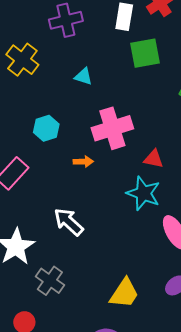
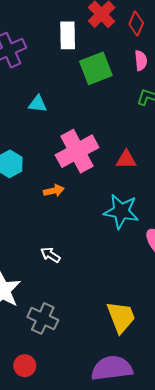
red triangle: (154, 159) -> (126, 160), moved
white arrow: (69, 222) -> (50, 255), size x0.6
yellow trapezoid: (124, 293) -> (121, 317), turned -44

